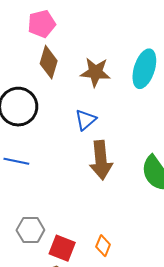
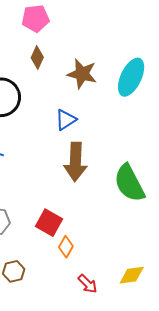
brown diamond: (49, 62) -> (37, 58), size x0.7
red square: (62, 248) -> (49, 223), moved

